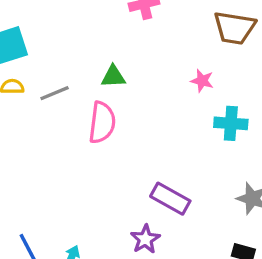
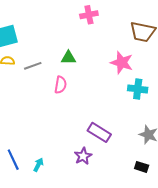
pink star: (202, 81) -> (122, 63), size x1.6
pink semicircle: (102, 123) -> (60, 85), size x0.7

